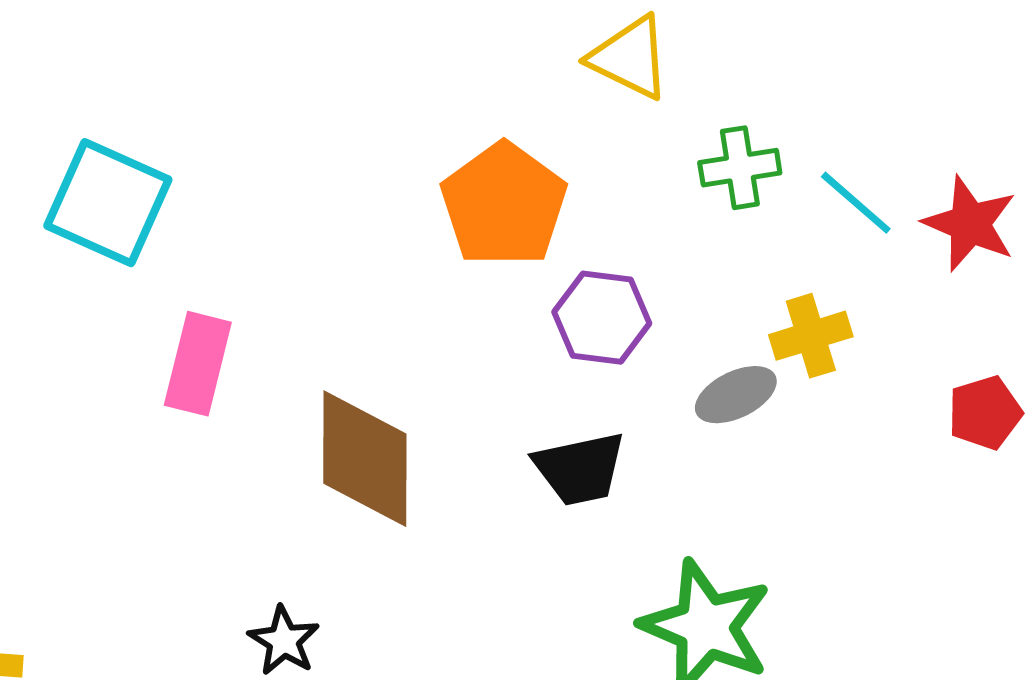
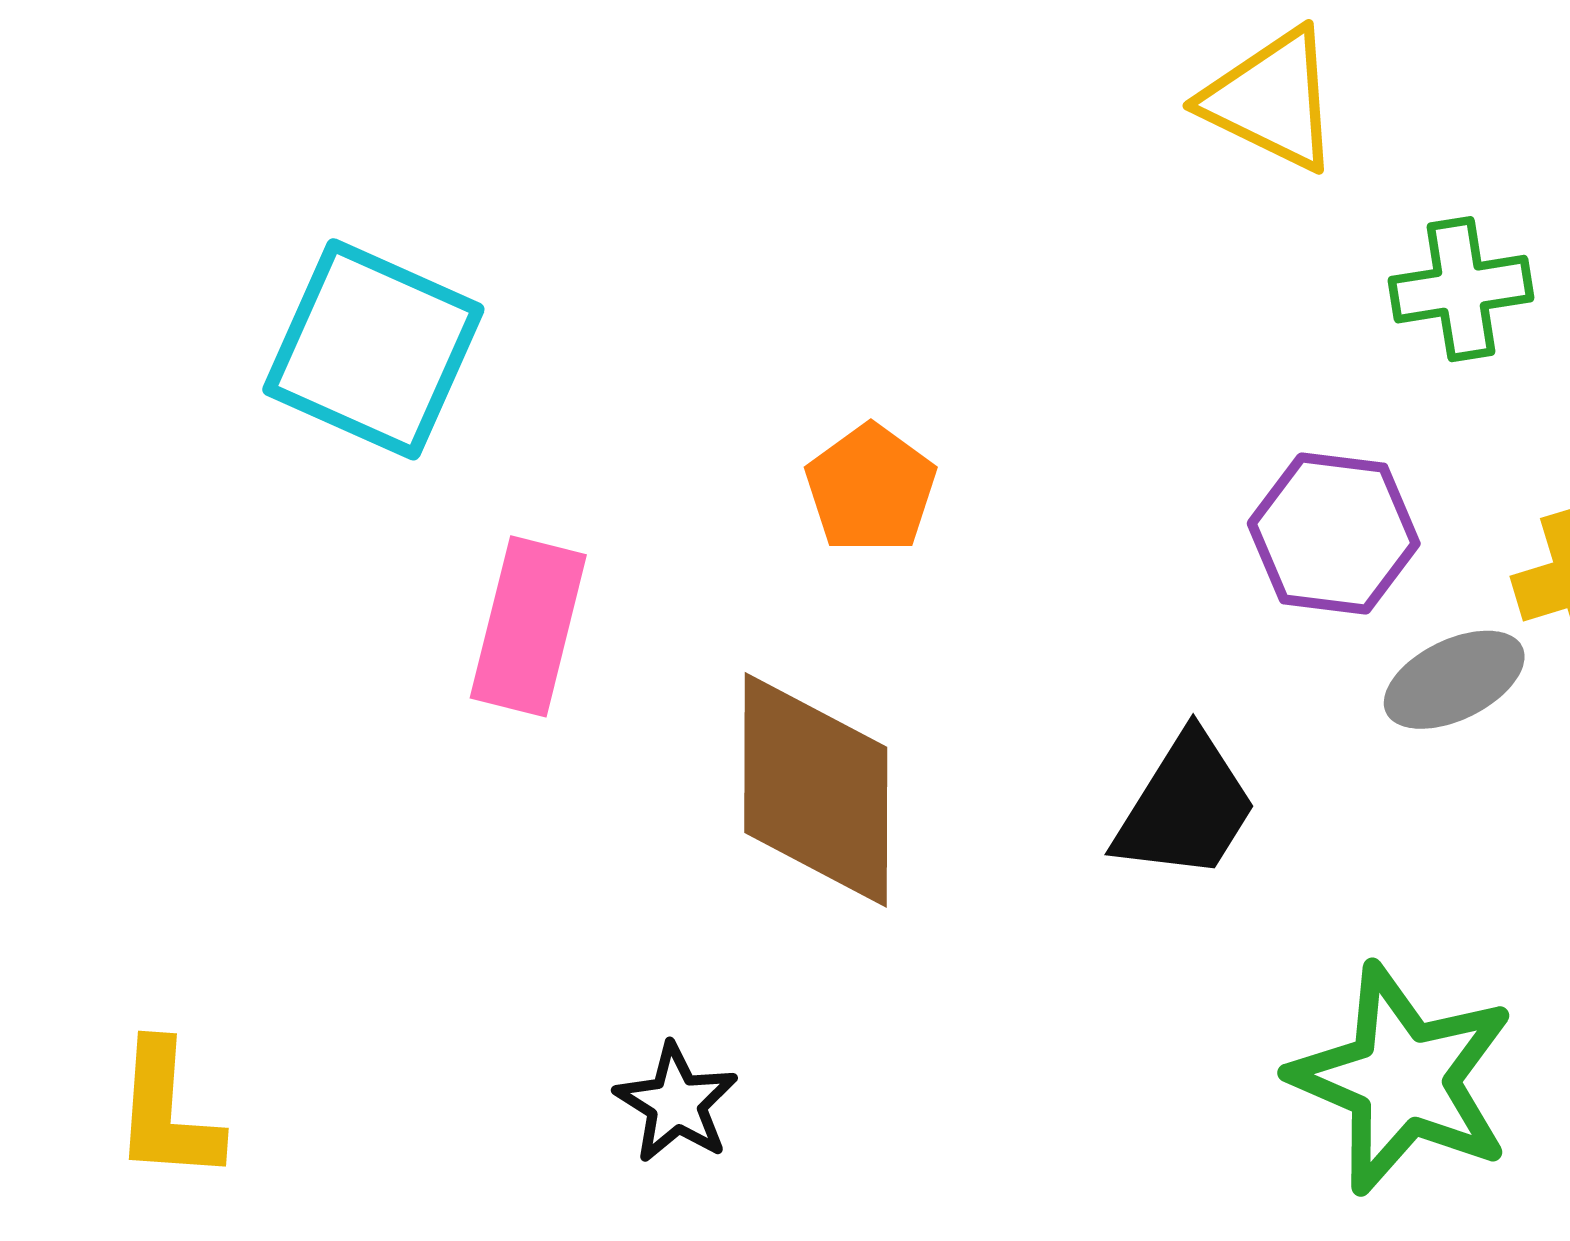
orange pentagon: (504, 205) -> (871, 489), moved, size x0.6
purple hexagon: (602, 318) -> (1334, 533), moved
black trapezoid: (580, 469) -> (1186, 807), turned -46

